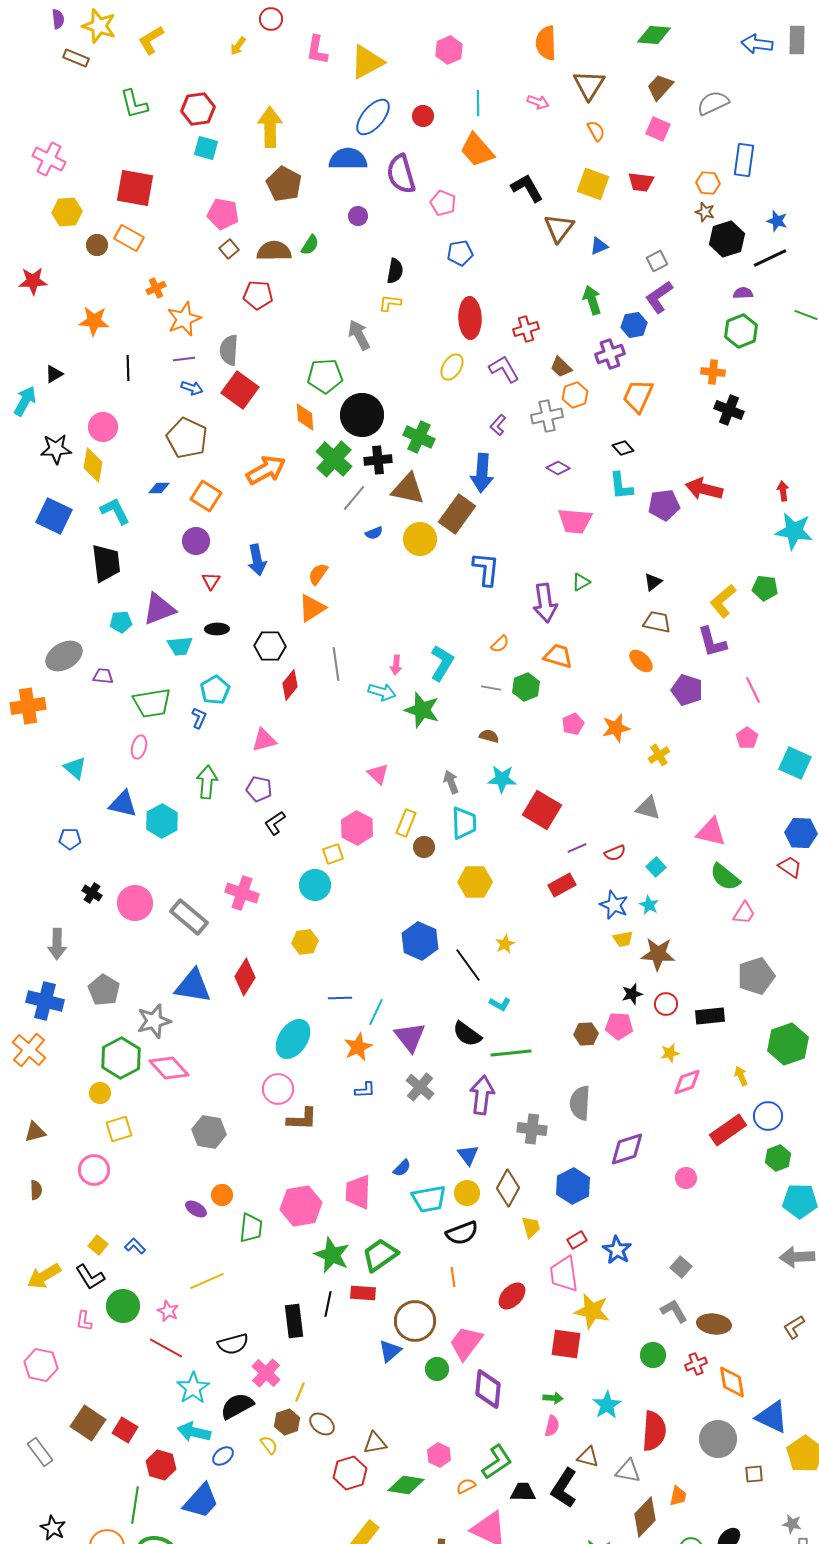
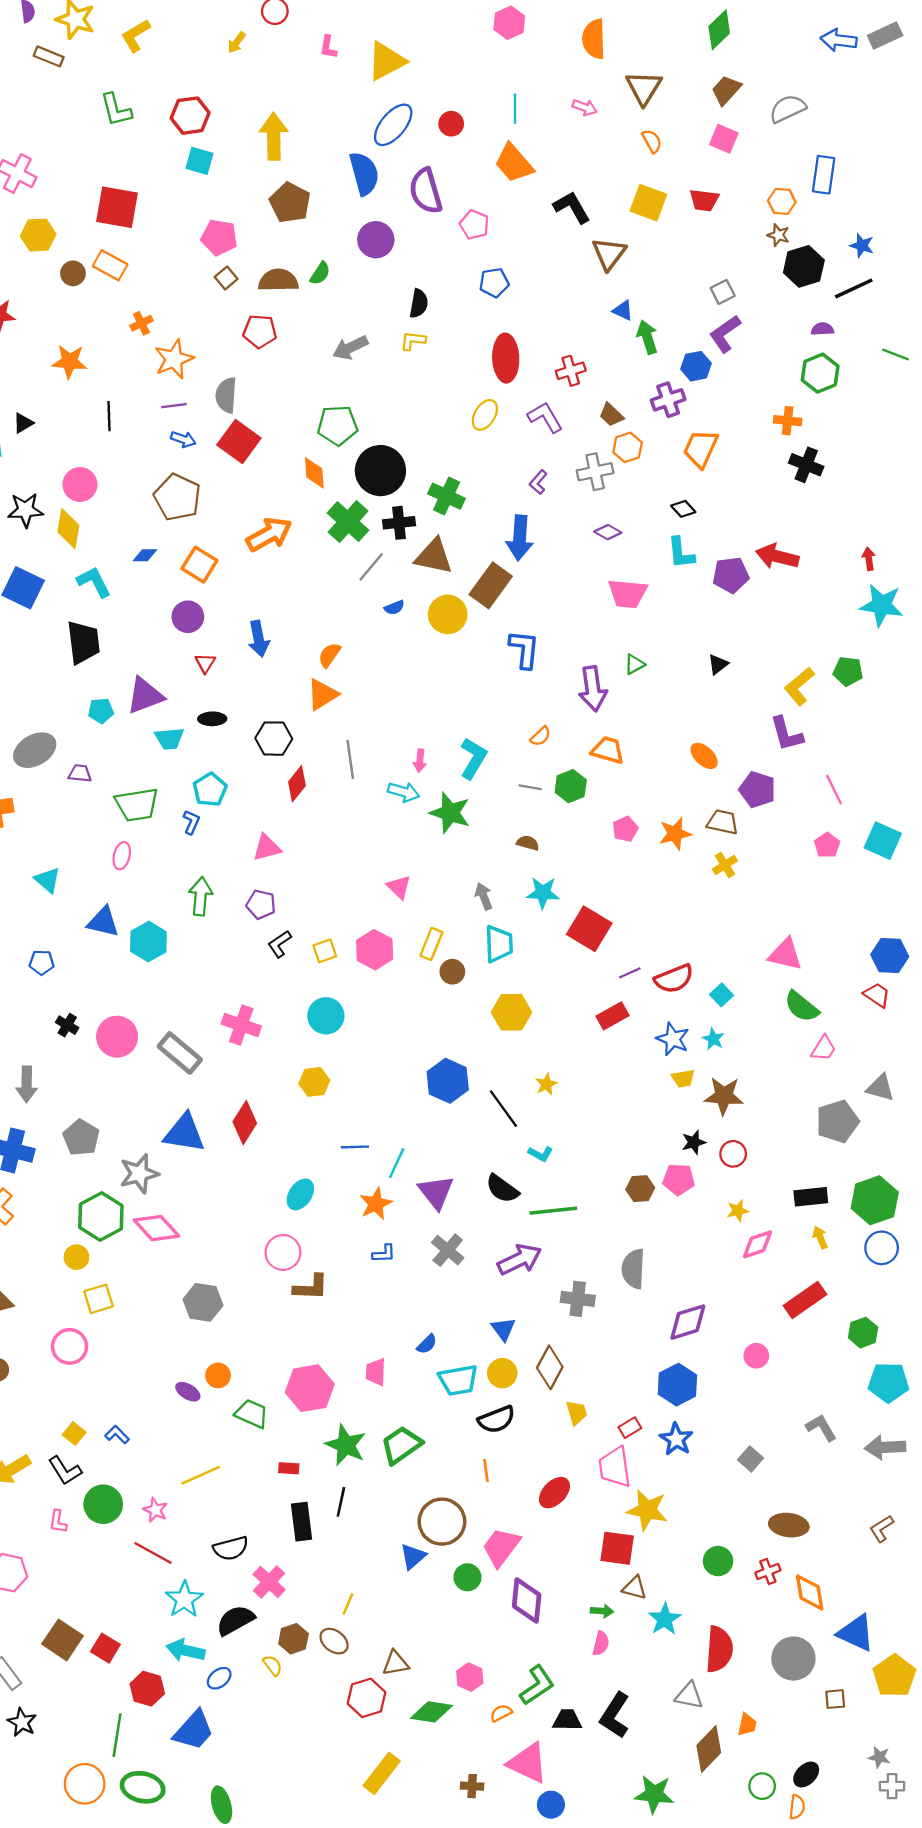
green diamond: (654, 35) -> (719, 30), turned -48
gray rectangle: (797, 40) -> (885, 36), turned 64
pink L-shape: (317, 50) -> (328, 47), size x0.7
pink hexagon: (449, 50) -> (509, 23), moved
blue semicircle: (348, 159) -> (364, 174), turned 75
purple circle: (358, 216) -> (376, 240), size x1.6
blue triangle: (599, 246) -> (623, 310), moved, turned 48
gray arrow: (359, 335) -> (350, 348), moved, turned -88
brown trapezoid: (657, 622) -> (723, 822), moved
cyan square: (795, 763) -> (883, 841), moved
gray triangle: (648, 808) -> (880, 1088), moved
red semicircle: (615, 853) -> (674, 979), size x1.6
yellow square: (333, 854) -> (325, 951), moved
black rectangle: (710, 1016) -> (811, 1197), moved
cyan ellipse: (293, 1039) -> (300, 1194), size x0.7
purple arrow: (482, 1095) -> (520, 1259), turned 57
blue circle: (768, 1116) -> (882, 1248), moved
blue hexagon: (573, 1186) -> (677, 1385), moved
pink trapezoid: (358, 1192) -> (376, 1372), size x0.7
green trapezoid: (251, 1228) -> (252, 1414), turned -72
red rectangle: (363, 1293) -> (289, 1468), moved, size x0.7
gray L-shape: (674, 1311) -> (821, 1428), moved
yellow line: (300, 1392) -> (348, 1604), moved
brown triangle: (588, 1457) -> (634, 1588), moved
black star: (53, 1528) -> (22, 1722), moved

